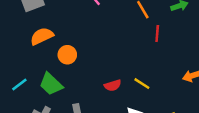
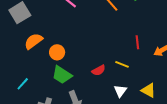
red line: (157, 34) -> (137, 42), moved
green trapezoid: (51, 84) -> (62, 75), moved

